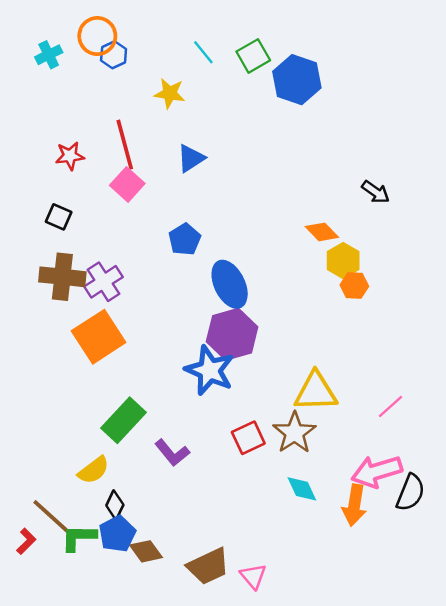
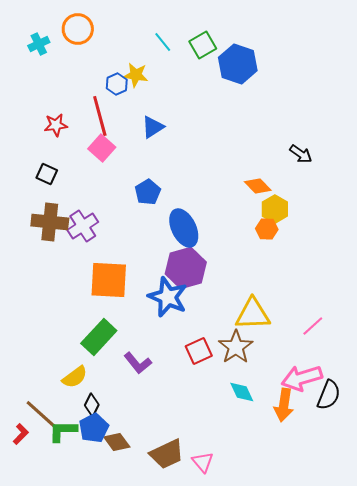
blue hexagon: (114, 55) -> (117, 84), moved
orange hexagon: (354, 286) -> (267, 229), moved
orange square: (99, 337) -> (109, 280), moved, turned 36

